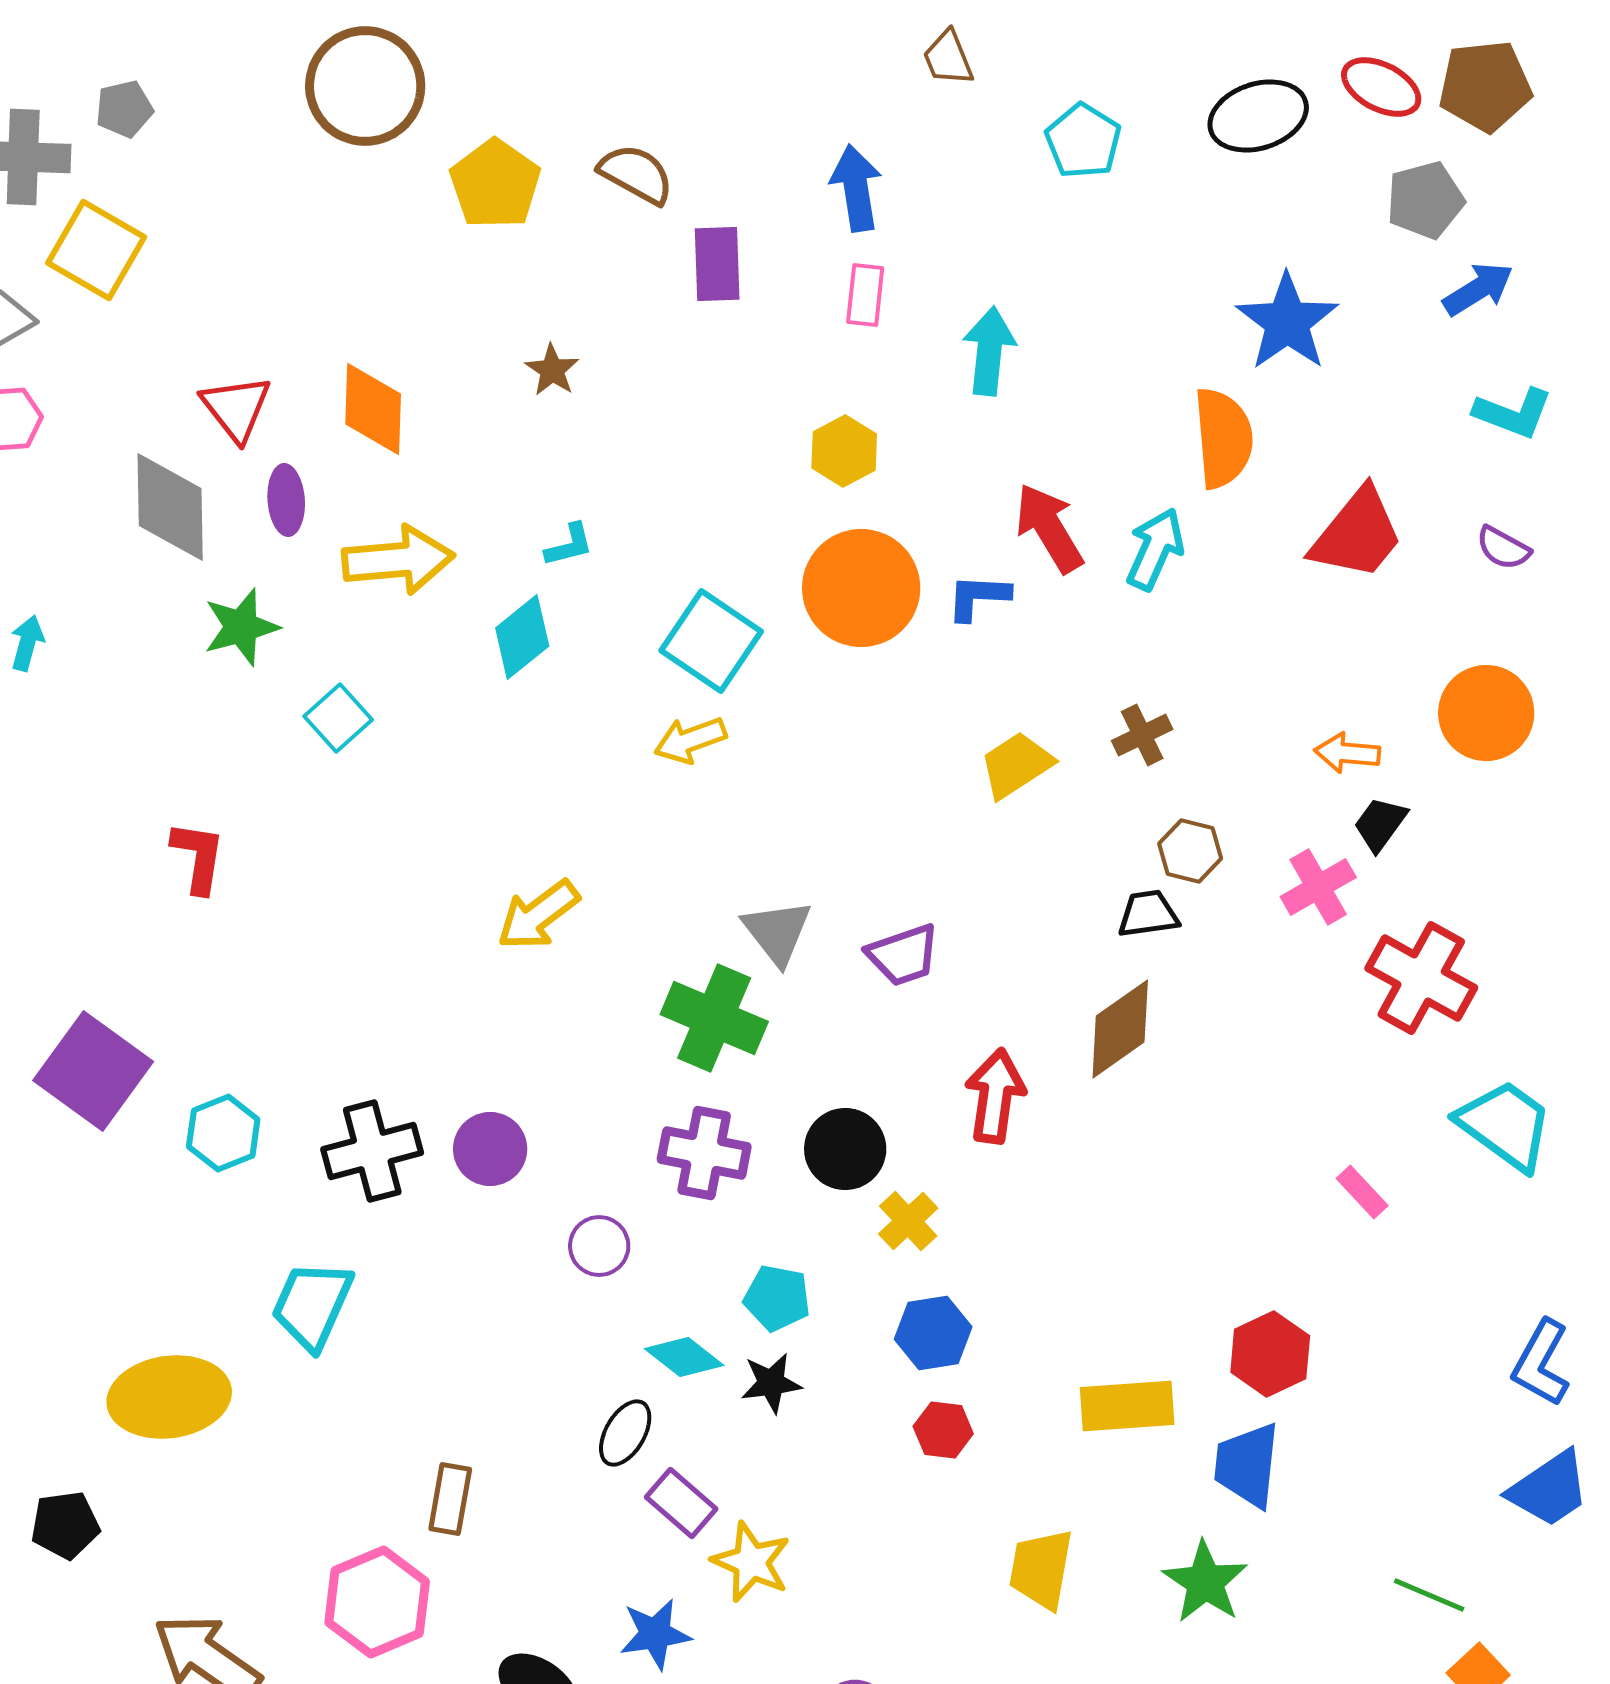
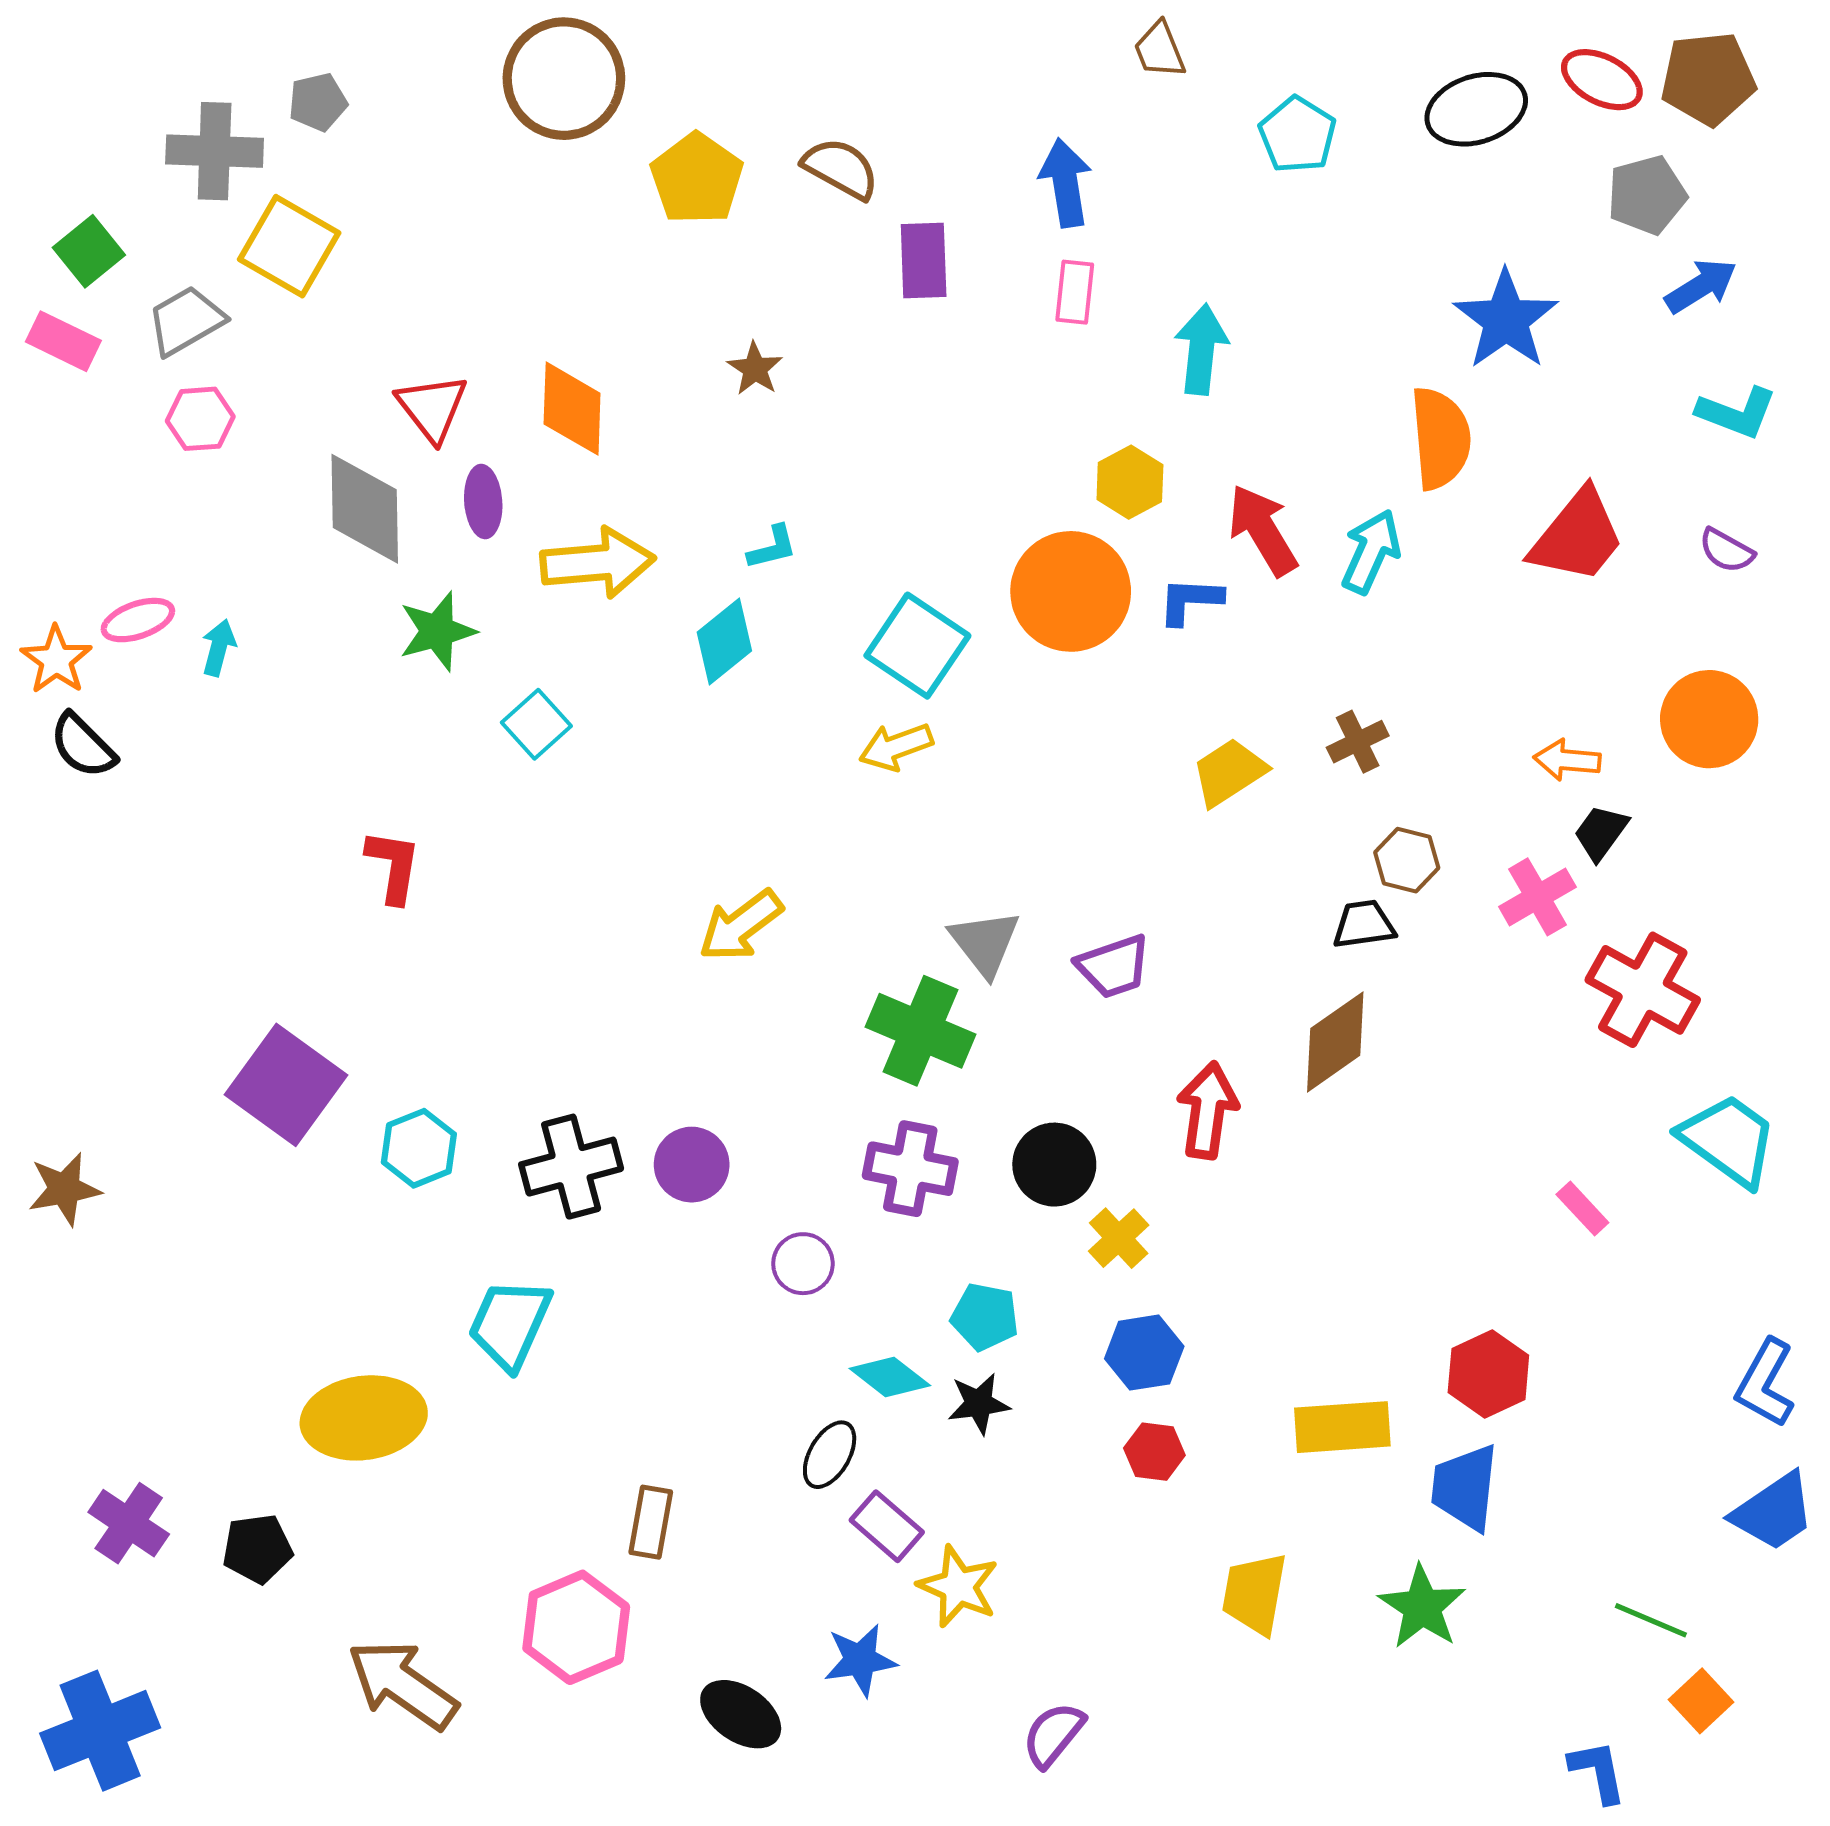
yellow hexagon: (844, 451) -> (1130, 482), moved

